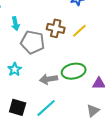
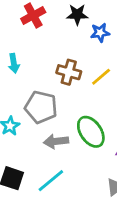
gray pentagon: (33, 42) -> (41, 107), moved
green ellipse: (74, 71) -> (91, 132), turned 65

